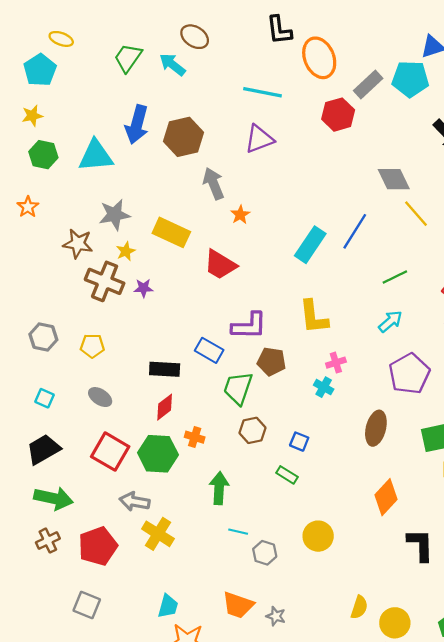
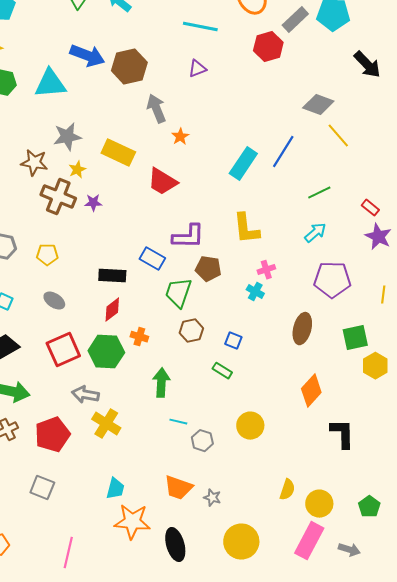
blue arrow: (137, 125) -> (87, 56), turned -84
purple triangle: (259, 139) -> (197, 69), size x0.7
gray diamond: (394, 179) -> (318, 105), turned -44
purple pentagon: (409, 374) -> (332, 280), turned 30
red square: (110, 452) -> (63, 350), turned 36

